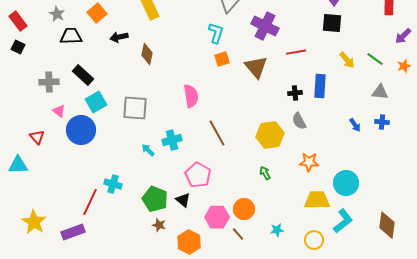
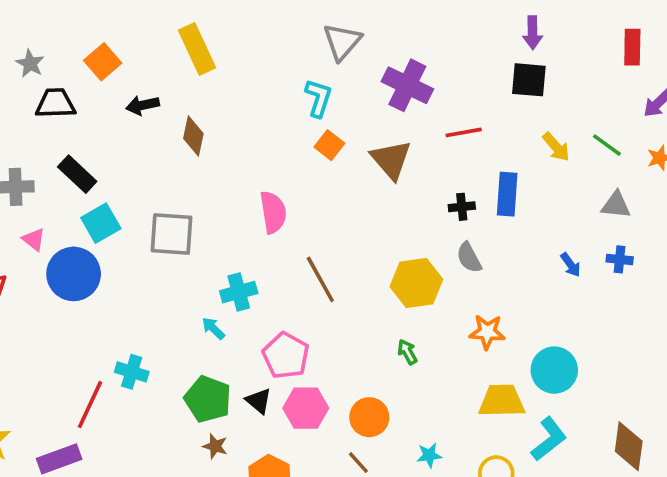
orange square: (222, 59) -> (329, 145), turned -35
cyan arrow: (148, 150) -> (213, 328), moved
pink hexagon: (217, 217) -> (306, 408), moved

